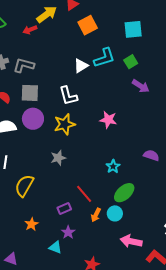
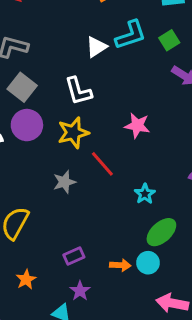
gray square: (30, 93) -> (22, 87), turned 36
red line: (84, 194) -> (102, 164), moved
orange arrow: (96, 215) -> (120, 265), turned -112

